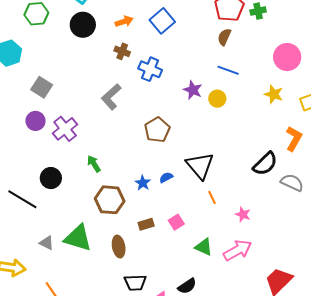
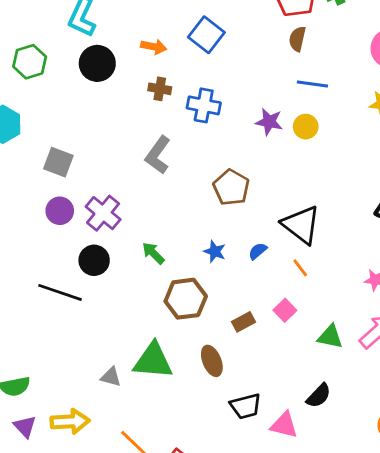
orange arrow: (124, 21) -> (154, 47), turned 42
black circle: (51, 178) -> (94, 260), moved
blue star: (143, 183) -> (215, 252), moved
orange line: (212, 197) -> (300, 268), moved
black line: (22, 199) -> (60, 292), moved

